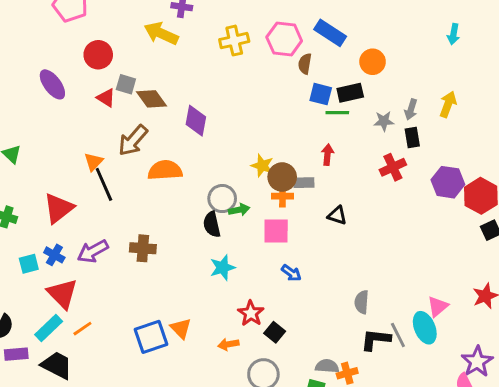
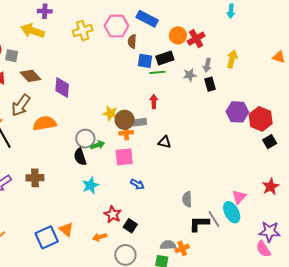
gray square: (126, 84) -> (12, 56), moved
red cross: (393, 167) -> (196, 39), moved
purple star: (477, 362) -> (270, 232), turned -30

